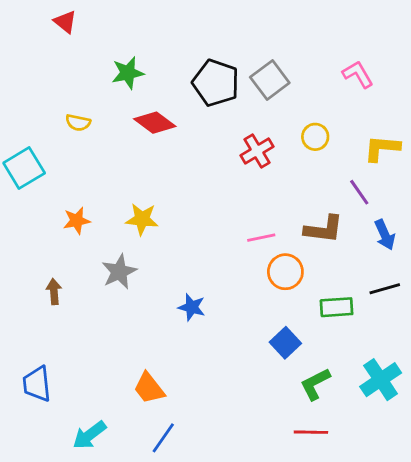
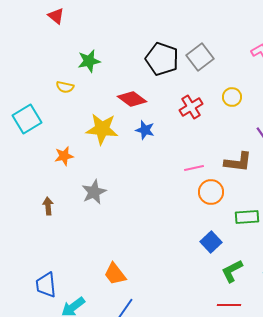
green star: (128, 73) -> (89, 61), moved
red diamond: (155, 123) -> (132, 99), moved
yellow star: (142, 219) -> (102, 129), moved, size x1.4
blue star: (192, 307) -> (145, 130), moved
blue trapezoid: (37, 384) -> (46, 285), moved

